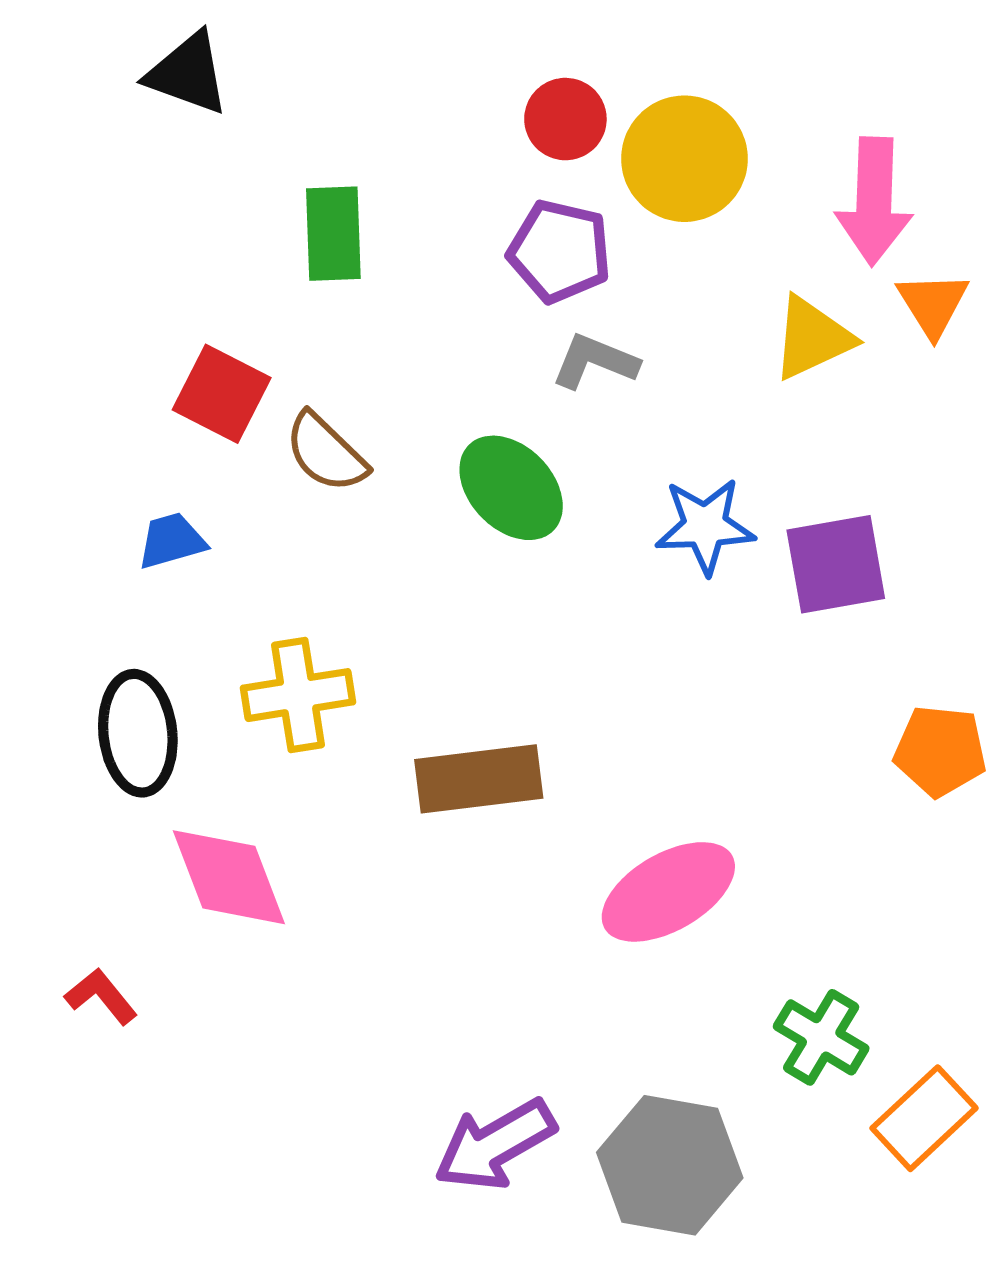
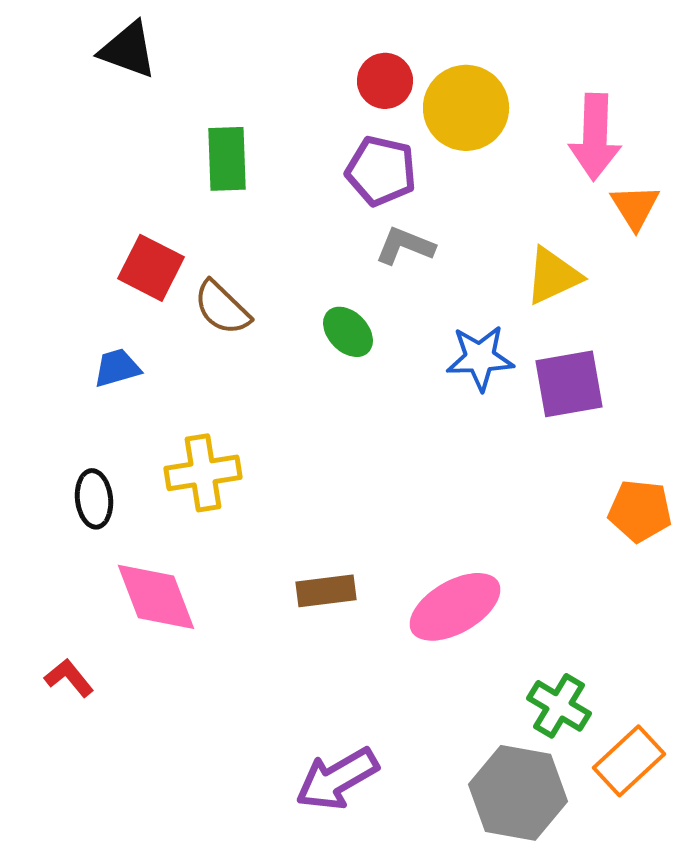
yellow triangle: (812, 338) -> (553, 276), moved
green ellipse: (511, 488) -> (348, 332), size x0.7
black ellipse: (138, 733) -> (94, 499), size x0.7
brown rectangle: (479, 779) -> (326, 591), moved, size x0.7
gray hexagon: (670, 1165) -> (518, 793), moved

